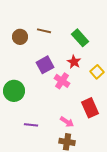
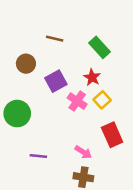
brown circle: (20, 37) -> (26, 64), moved
yellow square: (97, 72) -> (102, 100), moved

